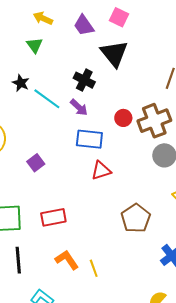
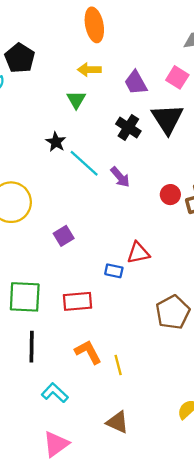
yellow arrow: (43, 18) -> (89, 70), turned -30
black cross: (84, 80) -> (128, 128), moved
blue rectangle: (89, 139) -> (114, 271), moved, size x0.6

